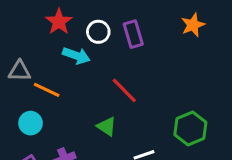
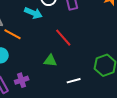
green triangle: (107, 126) -> (50, 61), turned -32

